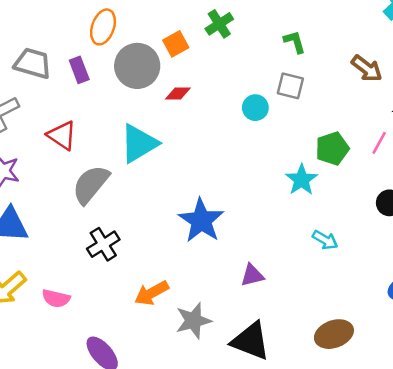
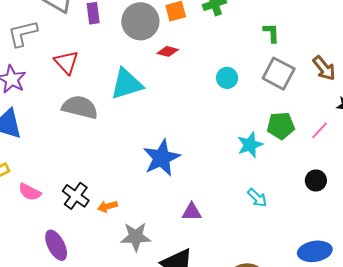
gray square: (290, 86) -> (279, 74), moved, size x1.4
gray semicircle: (91, 184) -> (80, 107), turned 51
black cross: (103, 244) -> (76, 196), moved, turned -36
orange arrow: (151, 293) -> (107, 206), size x0.7

